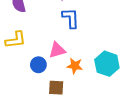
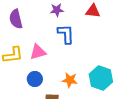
pink triangle: (57, 50) -> (38, 52), moved

